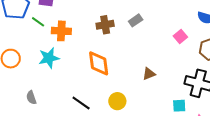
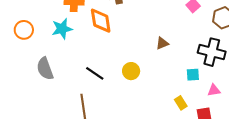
orange diamond: (99, 63) -> (101, 21), moved
gray semicircle: (31, 98) -> (45, 69), size x1.6

